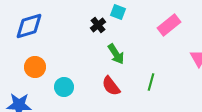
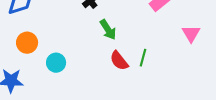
red semicircle: (111, 86) -> (119, 61), moved

